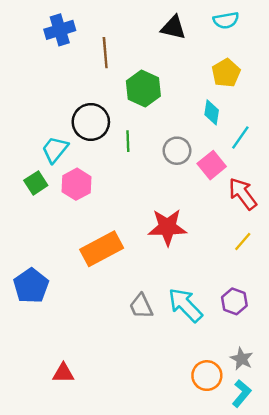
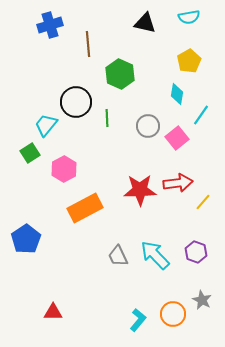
pink hexagon: (76, 184) -> (64, 169), moved
red arrow: (243, 194) -> (178, 183), moved, turned 120
cyan L-shape: (242, 393) -> (138, 320), moved

